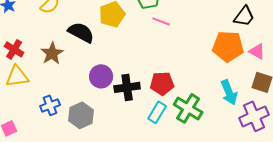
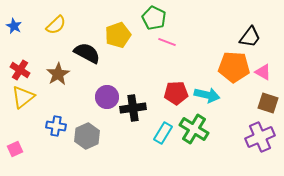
yellow triangle: (17, 76) -> (23, 97), turned -30
red pentagon: (162, 83) -> (176, 93), moved
cyan arrow: (229, 92) -> (207, 95), moved, turned -55
blue cross: (50, 105) -> (56, 126), turned 30

